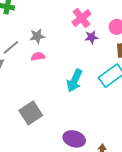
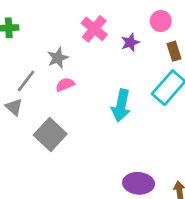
pink cross: (81, 18) -> (94, 29), moved
gray square: (31, 113) -> (50, 134), moved

